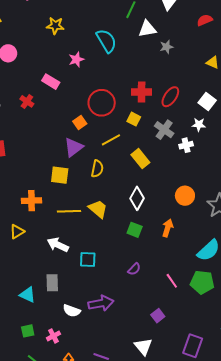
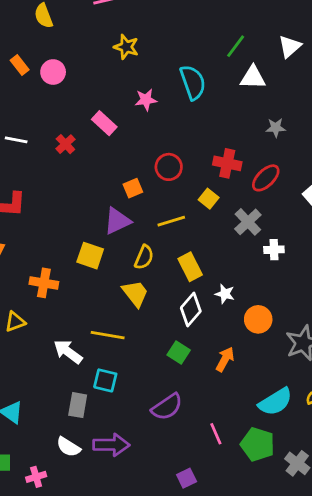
gray star: (166, 47) -> (276, 128), moved
red circle: (102, 103) -> (169, 167), size x0.7
white star: (199, 125) -> (225, 294), moved
yellow rectangle: (140, 159) -> (190, 267), moved
yellow trapezoid: (98, 209) -> (135, 293), moved
yellow line: (69, 211) -> (108, 335), moved
purple semicircle: (134, 269) -> (167, 407), size x1.6
gray rectangle: (52, 283) -> (78, 405), moved

